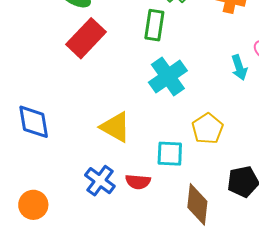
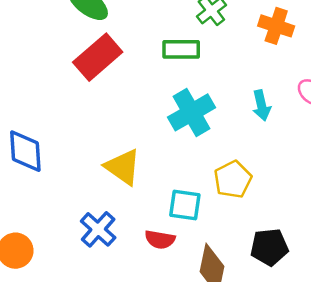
green rectangle: (154, 25) -> (181, 49), turned 76
cyan arrow: (239, 68) -> (261, 105), moved
red semicircle: (138, 182) -> (160, 240), moved

